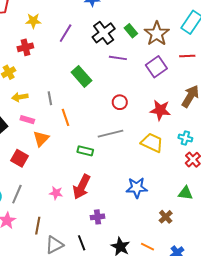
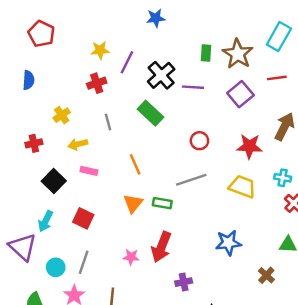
yellow star: (33, 21) -> (100, 50), moved
green rectangle: (131, 31) -> (206, 53), turned 48
black cross: (104, 33) -> (161, 75), moved
red cross: (25, 47) -> (97, 83), moved
gray line: (50, 98) -> (108, 122), moved
orange triangle: (41, 139) -> (133, 203), moved

